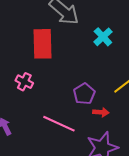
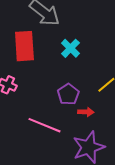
cyan cross: (103, 37) -> (70, 48), moved

